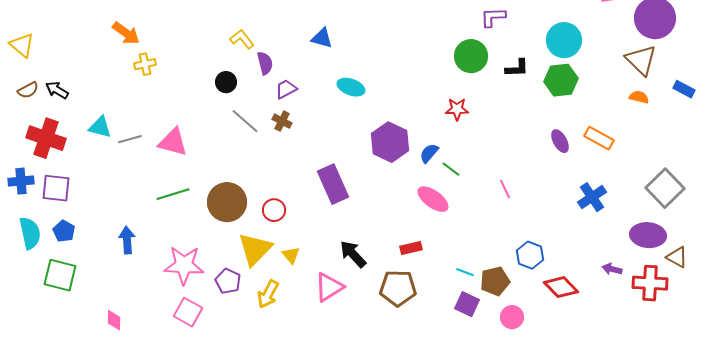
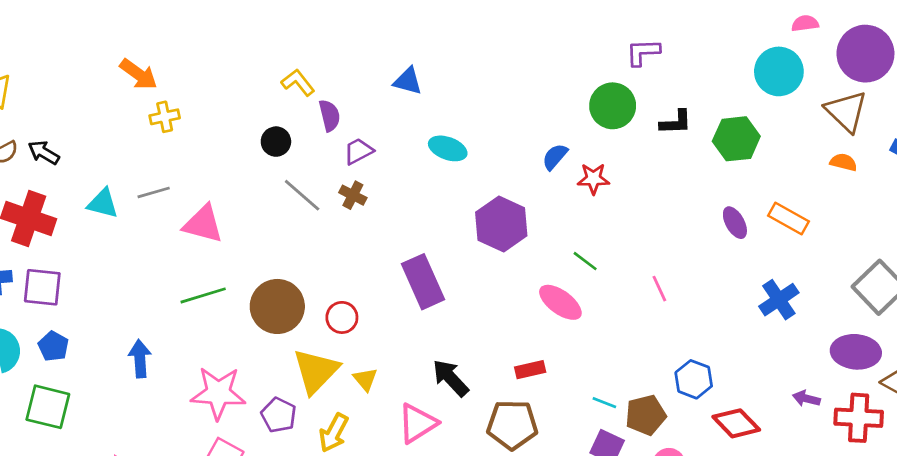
cyan circle: (564, 40) -> (779, 71), moved
gray line: (130, 139) -> (154, 192), moved
blue semicircle: (429, 153) -> (555, 157), moved

